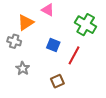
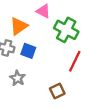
green cross: (86, 25) -> (66, 30), moved
blue square: (53, 45) -> (28, 51), moved

